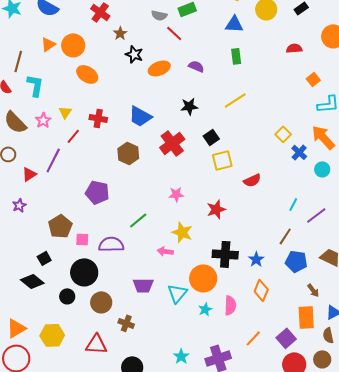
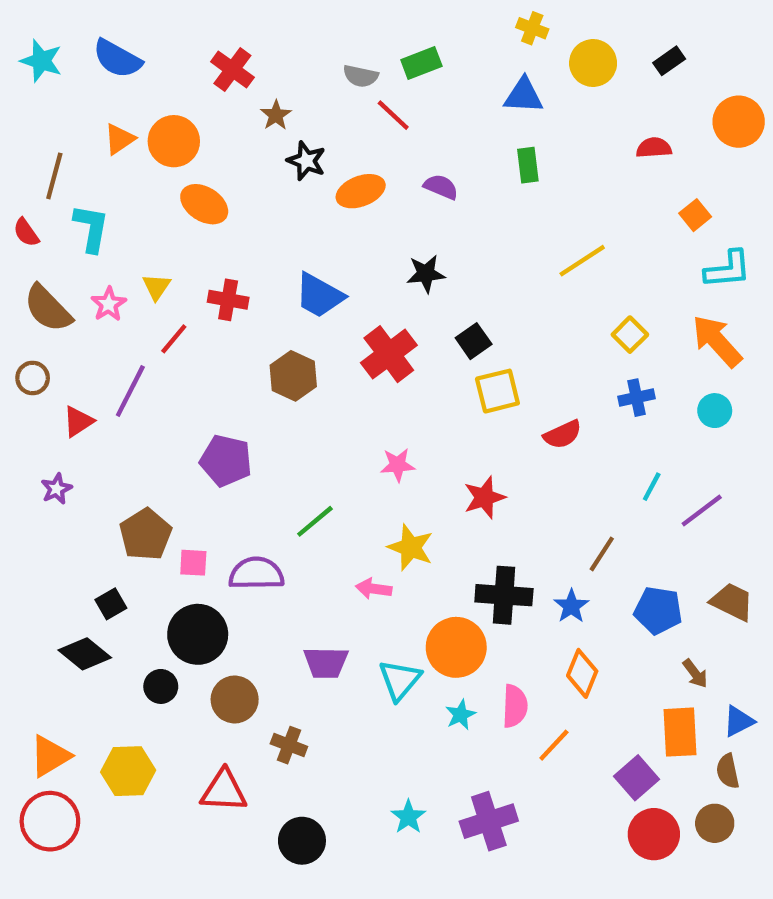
yellow line: (235, 100) -> (582, 261), moved
blue cross: (299, 152) -> (636, 398), moved, turned 35
brown line: (285, 236) -> (602, 554), moved
orange line: (253, 338) -> (554, 745), moved

